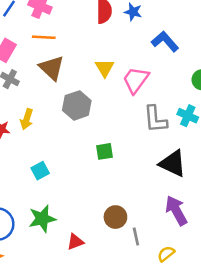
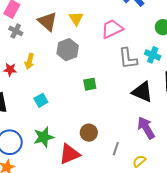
yellow triangle: (105, 68) -> (76, 19), moved
pink trapezoid: (136, 80) -> (112, 29), turned 30
brown circle: (115, 217) -> (89, 133), moved
gray line: (136, 237) -> (116, 149), turned 32
red triangle: (75, 242) -> (69, 154), size x1.6

